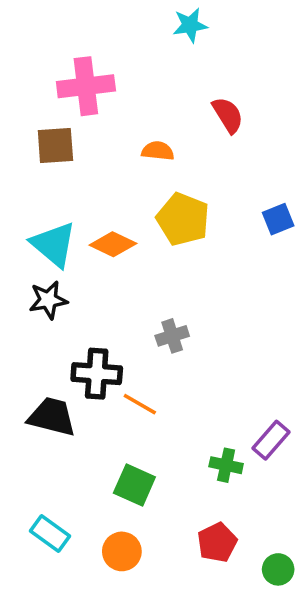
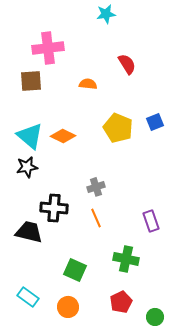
yellow pentagon: (183, 219) -> (118, 128), moved
orange line: (140, 404) -> (96, 218), moved, turned 36
purple rectangle: (271, 440) -> (151, 221), moved, turned -60
green cross: (226, 465) -> (126, 259), size x1.4

